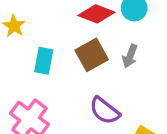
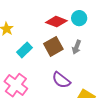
cyan rectangle: (44, 61) -> (24, 50), turned 35

